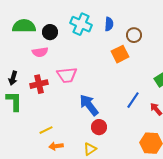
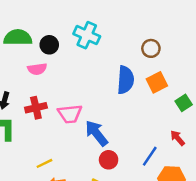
blue semicircle: (109, 24) -> (126, 80), moved, size x1.6
orange square: (120, 54) -> (157, 82), moved
pink trapezoid: (67, 75) -> (70, 114), moved
blue line: (133, 100) -> (150, 156), moved

